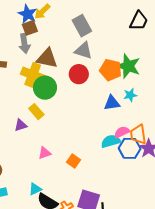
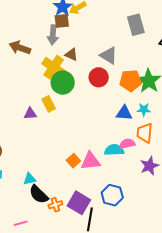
gray rectangle: (82, 26) -> (136, 25), moved
brown triangle: (47, 58) -> (71, 54), size x0.6
orange pentagon: (111, 70) -> (130, 81), turned -30
orange trapezoid: (138, 134) -> (145, 133), moved
blue hexagon: (130, 148) -> (112, 195), moved
pink triangle: (45, 153) -> (91, 161), moved, size x1.5

